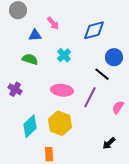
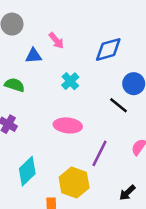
green semicircle: (30, 59) -> (15, 85), moved
purple line: (90, 97) -> (99, 153), moved
yellow hexagon: (60, 123) -> (74, 183), moved

